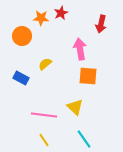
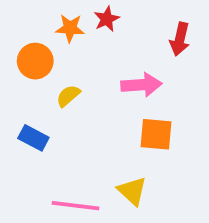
pink arrow: (80, 49) -> (141, 85), turned 95
yellow semicircle: (45, 64) -> (68, 96), moved

